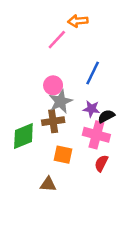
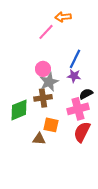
purple star: (91, 109) -> (74, 76), moved
pink cross: (96, 135) -> (78, 109), turned -30
red semicircle: (101, 163) -> (82, 132), size x1.5
brown triangle: (48, 184) -> (39, 139), moved

